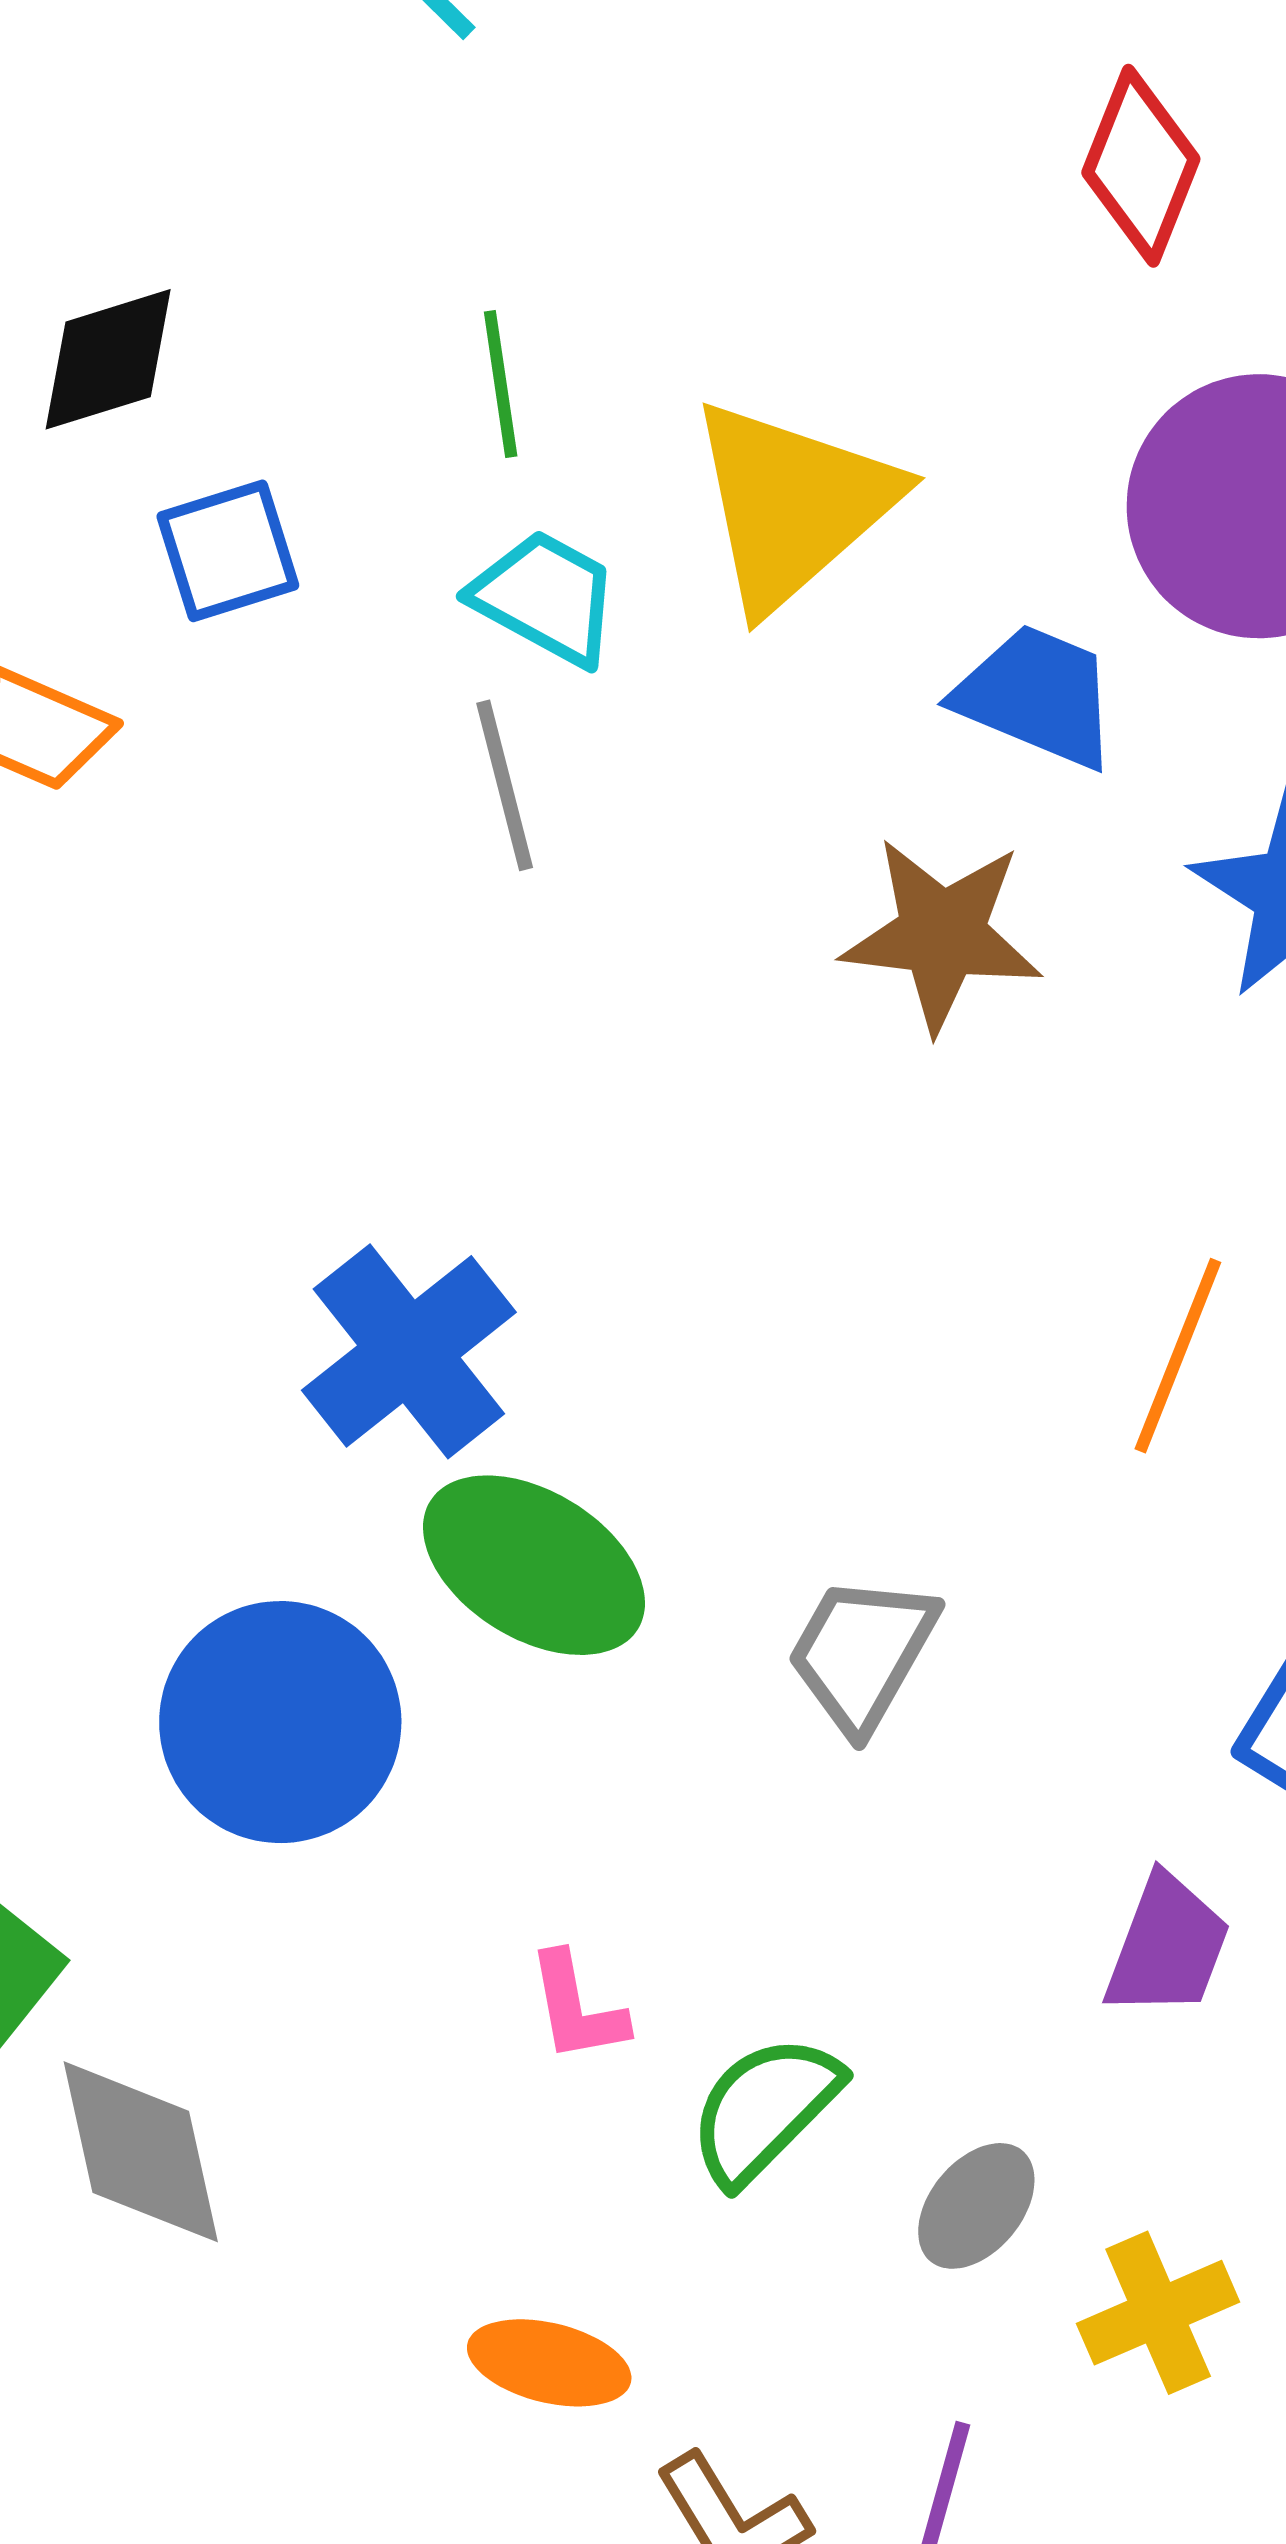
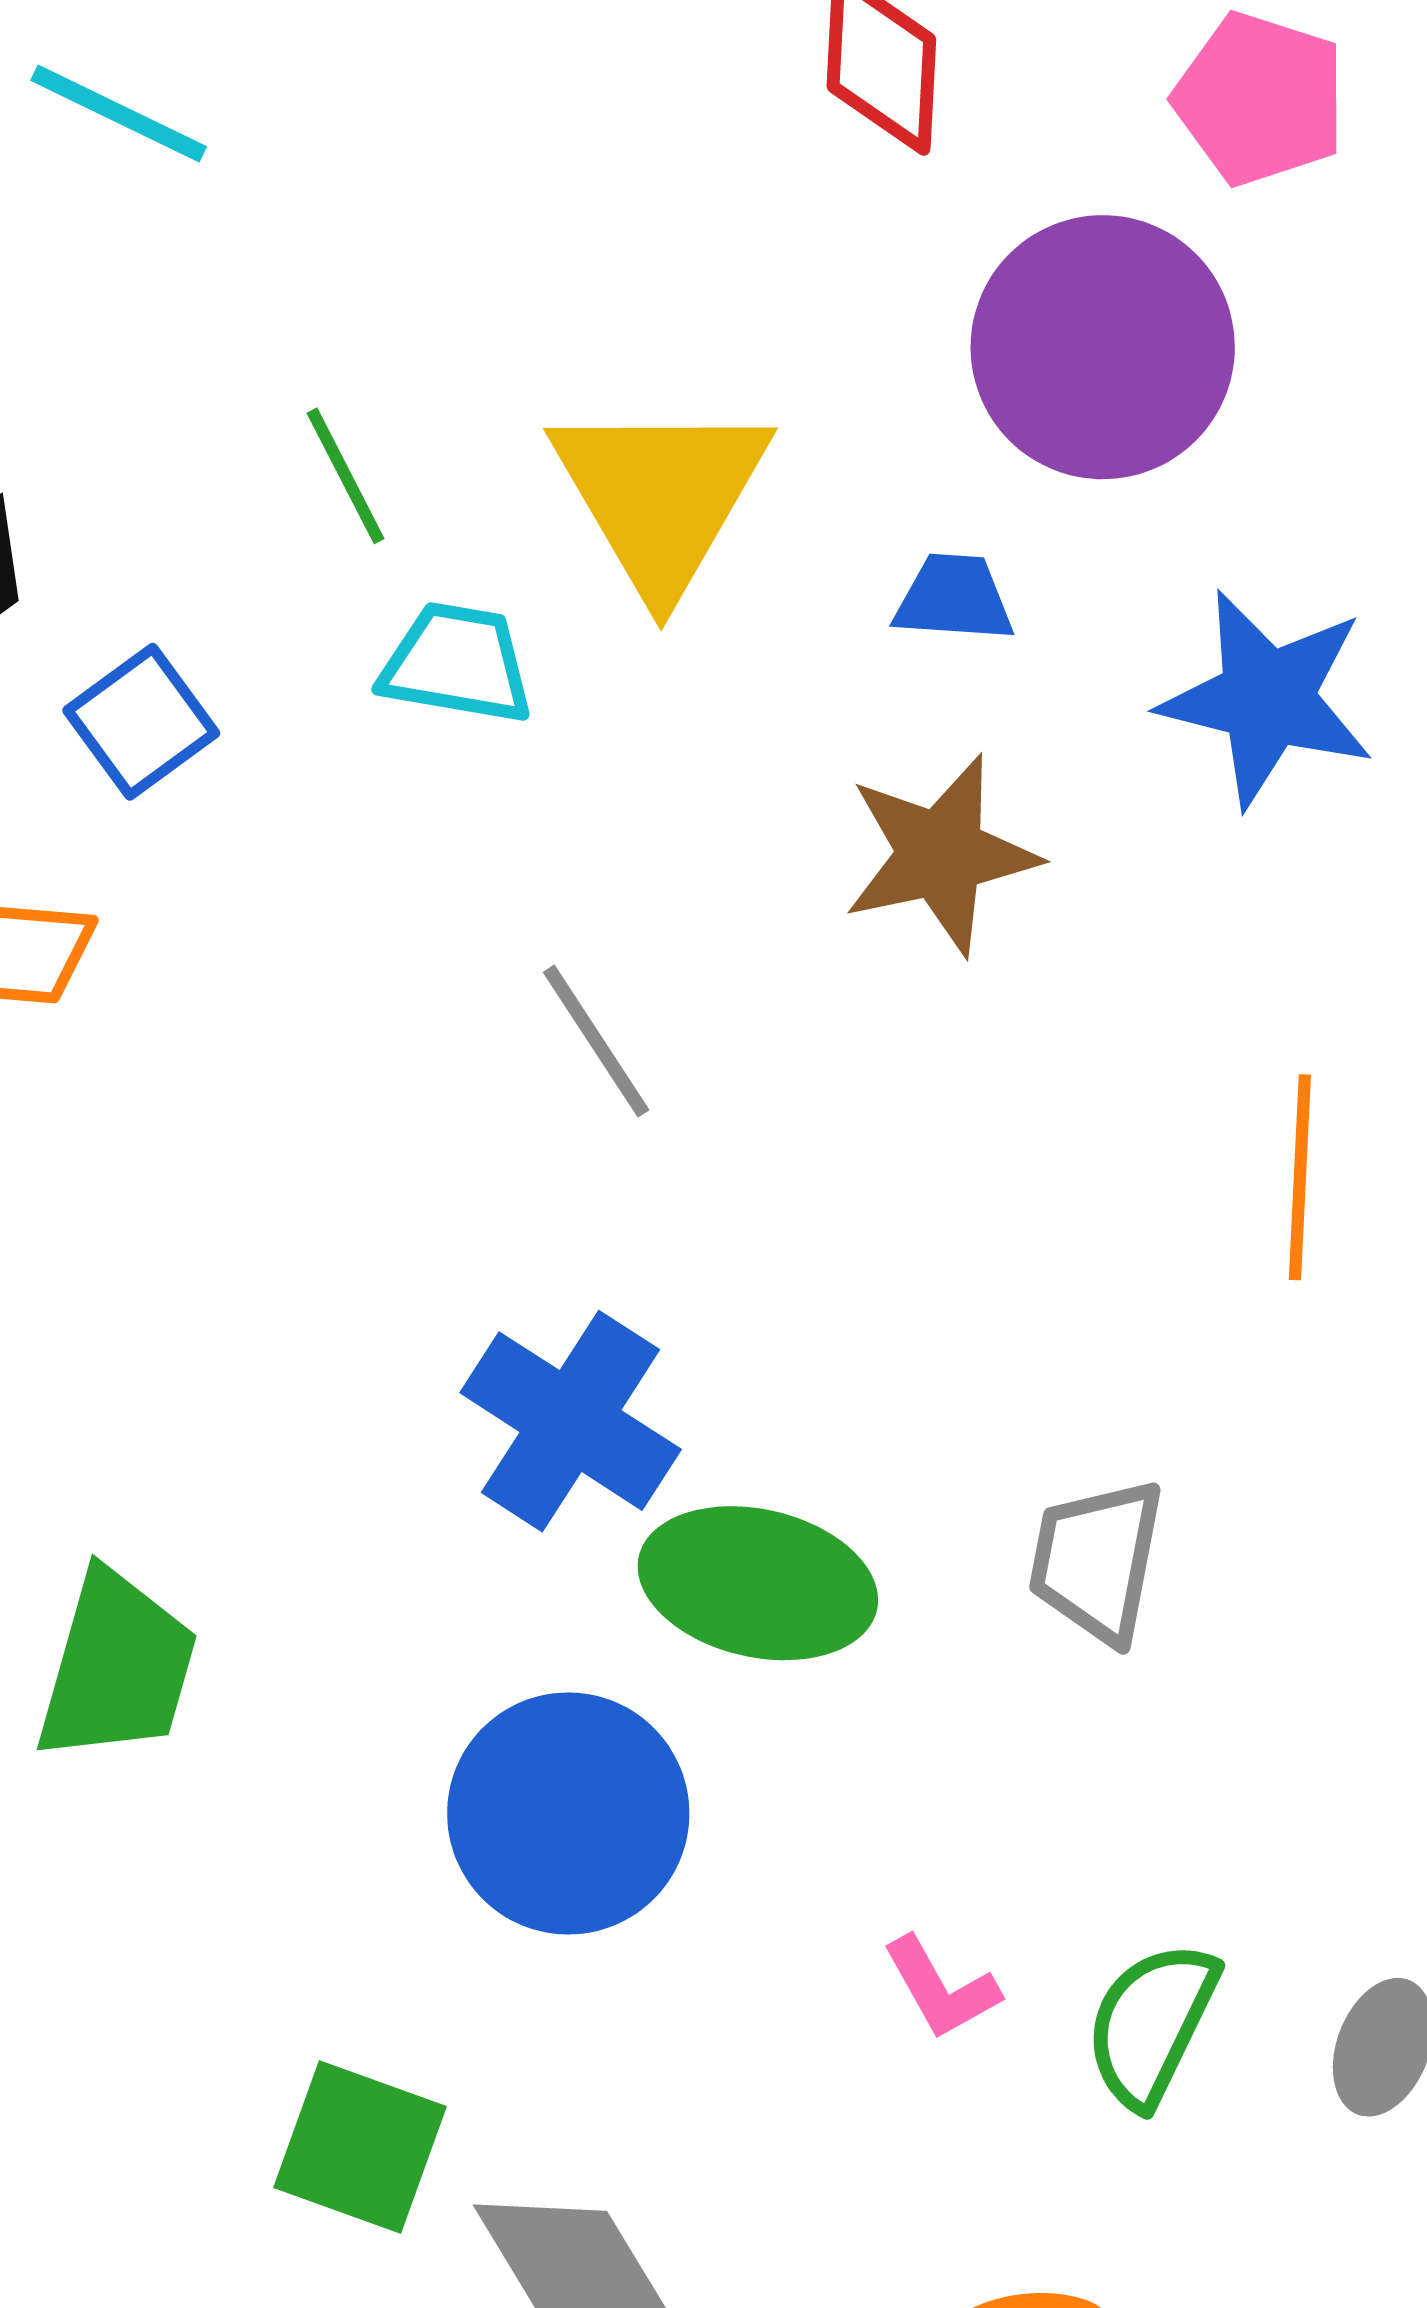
blue trapezoid: (1037, 696) -> (954, 598), size x0.7
gray line: (505, 785) -> (596, 1041), moved

